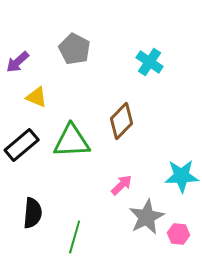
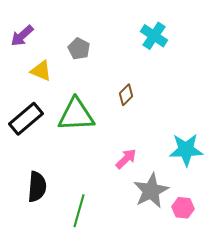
gray pentagon: (75, 49) -> (79, 49), moved, size x0.7
brown diamond: (122, 121) -> (126, 95), size x0.6

